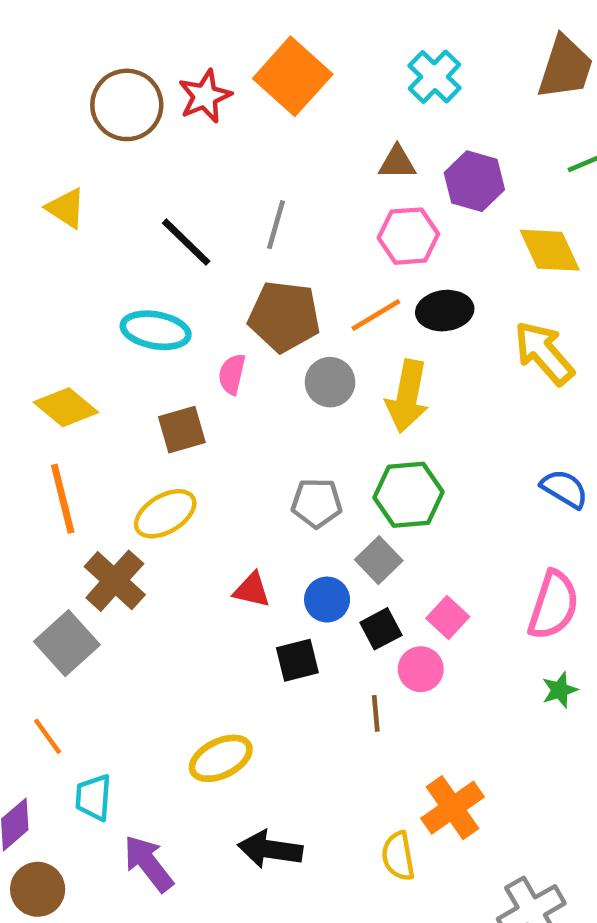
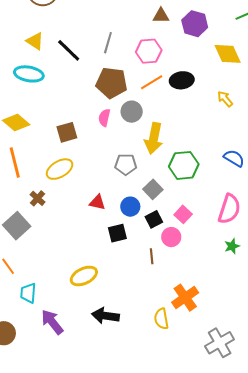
yellow triangle: (66, 208) -> (35, 41), moved
pink hexagon: (408, 236) -> (149, 51), moved
cyan ellipse: (156, 330) -> (29, 74), moved
yellow arrow: (544, 353) -> (225, 99), size x0.6
pink semicircle: (232, 374) -> (104, 118), moved
yellow arrow: (407, 396) -> (154, 138), moved
green hexagon: (409, 495) -> (184, 165), moved
brown cross: (115, 581) -> (38, 198), size x0.6

